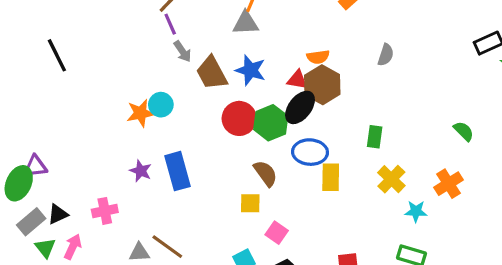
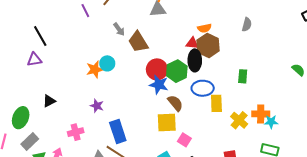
purple line: (170, 24) -> (85, 11), moved
blue star: (251, 70) -> (159, 85), moved
black ellipse: (300, 107) -> (195, 60), turned -35
purple triangle: (35, 166) -> (34, 60), moved
blue rectangle: (178, 171) -> (118, 132), moved
yellow cross: (391, 179) -> (239, 120), moved
orange cross: (448, 184) -> (261, 114), moved, turned 36
yellow square: (250, 203) -> (167, 122), size x1.5
black triangle: (58, 214) -> (49, 101), moved

